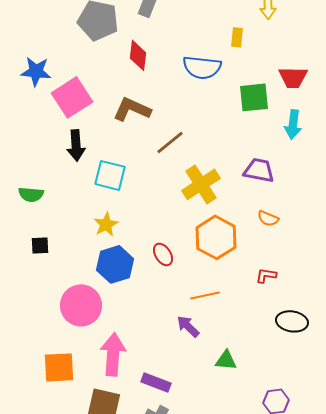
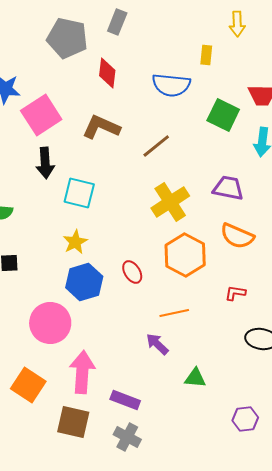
green square: (254, 97) -> (223, 115), turned 32
brown line: (170, 142) -> (156, 146), moved
orange semicircle: (268, 218) -> (237, 236), size x1.6
orange square: (59, 367) -> (28, 385), turned 36

